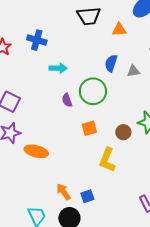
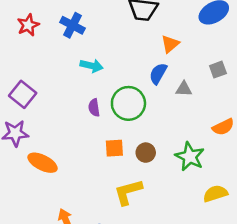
orange triangle: (119, 30) -> (170, 44), moved, turned -49
brown circle: (123, 132) -> (146, 153), moved
yellow L-shape: (107, 160) -> (128, 192), turned 40

